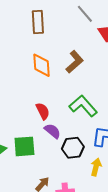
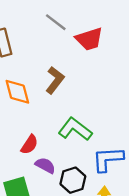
red semicircle: (43, 111) -> (29, 145), turned 72

